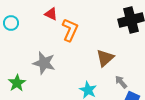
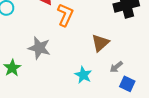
gray arrow: (121, 82) -> (116, 67), turned -88

